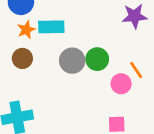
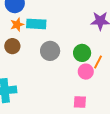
green circle: (97, 59) -> (82, 53), moved
orange line: (136, 70) -> (98, 62), turned 56

